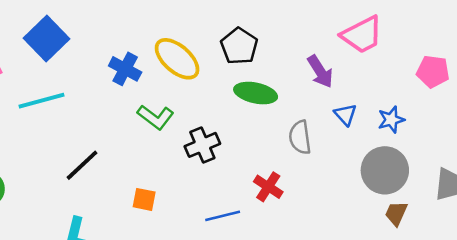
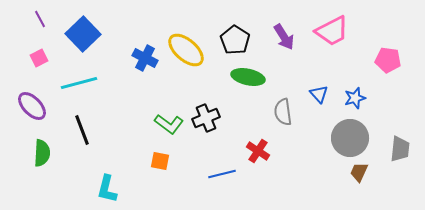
purple arrow: (320, 71) -> (284, 37), moved
green L-shape: (155, 117) -> (169, 124), moved
black line: (82, 165) -> (82, 130), moved, turned -68

